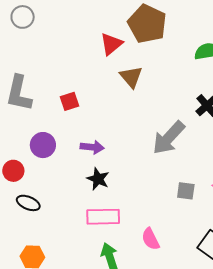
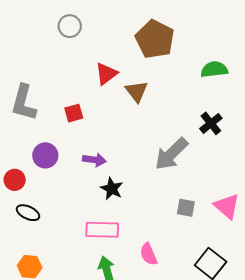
gray circle: (23, 17) -> (70, 26), moved
red triangle: (111, 44) -> (106, 74), moved
black star: (98, 179) -> (112, 189), moved

